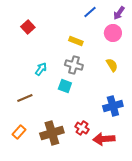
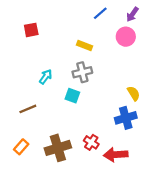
red square: (28, 27) -> (31, 30), turned 32
gray cross: (74, 65) -> (82, 72), turned -30
yellow semicircle: (112, 65) -> (134, 93), moved

